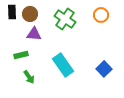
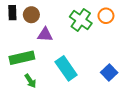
green cross: (65, 19) -> (81, 20), moved
purple triangle: (34, 34) -> (45, 35), moved
green rectangle: (21, 55) -> (22, 58), size x1.6

